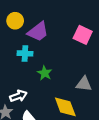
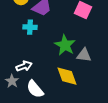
green star: (45, 73) -> (65, 45), moved, size x1.5

